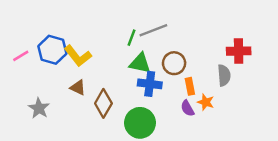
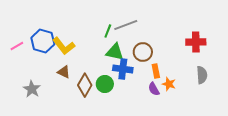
gray semicircle: (224, 75) -> (202, 75), moved
green circle: (140, 123) -> (105, 84), moved, size x0.7

